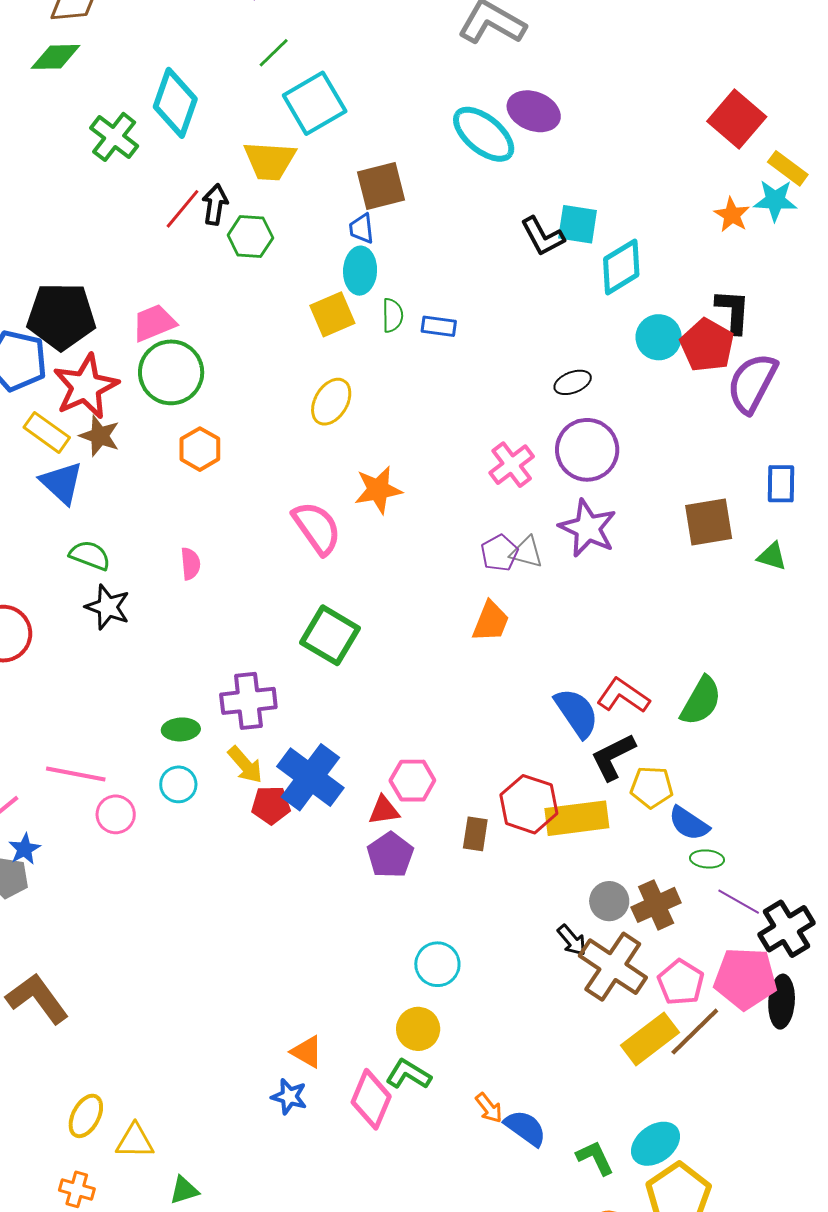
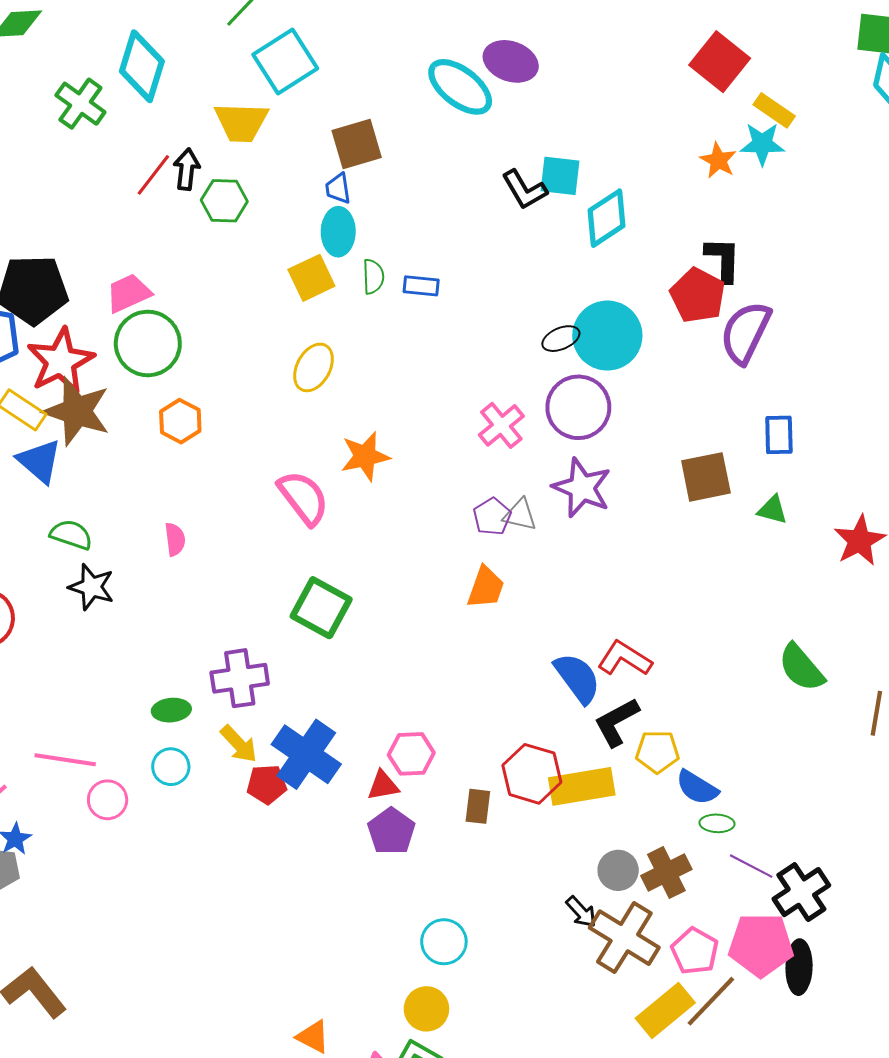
cyan circle: (659, 337) -> (607, 336), moved, size x1.5
brown star: (100, 436) -> (77, 411), size x1.6
green semicircle: (701, 701) -> (801, 668), moved, turned 112

